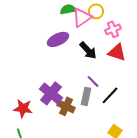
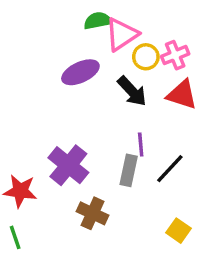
yellow circle: (96, 11) -> (146, 57), moved
purple line: (93, 81) -> (141, 145), turned 40
brown cross: (66, 106) -> (92, 213), moved

